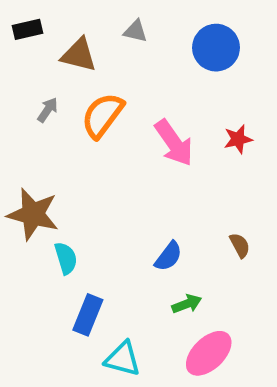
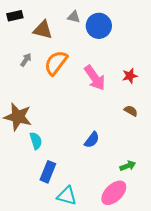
blue circle: (216, 48) -> (99, 26), moved
brown semicircle: (240, 245) -> (131, 111), moved, turned -32
green arrow: (187, 304) -> (128, 166), moved

